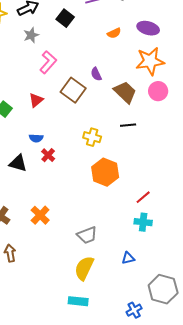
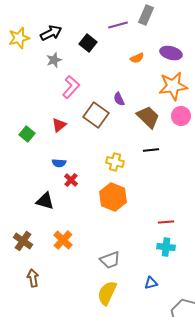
black triangle: (18, 163) -> (45, 201), moved
orange hexagon: (105, 172) -> (113, 197), moved
red line: (143, 197) -> (166, 222), turned 35

